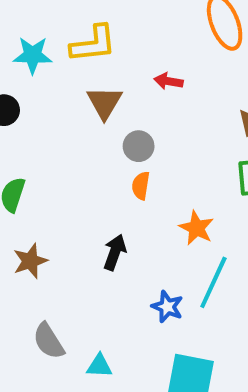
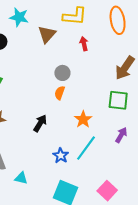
yellow L-shape: (93, 44) -> (75, 16), moved
red arrow: (169, 81) -> (84, 44), turned 56
brown triangle: (104, 103) -> (47, 34), moved

